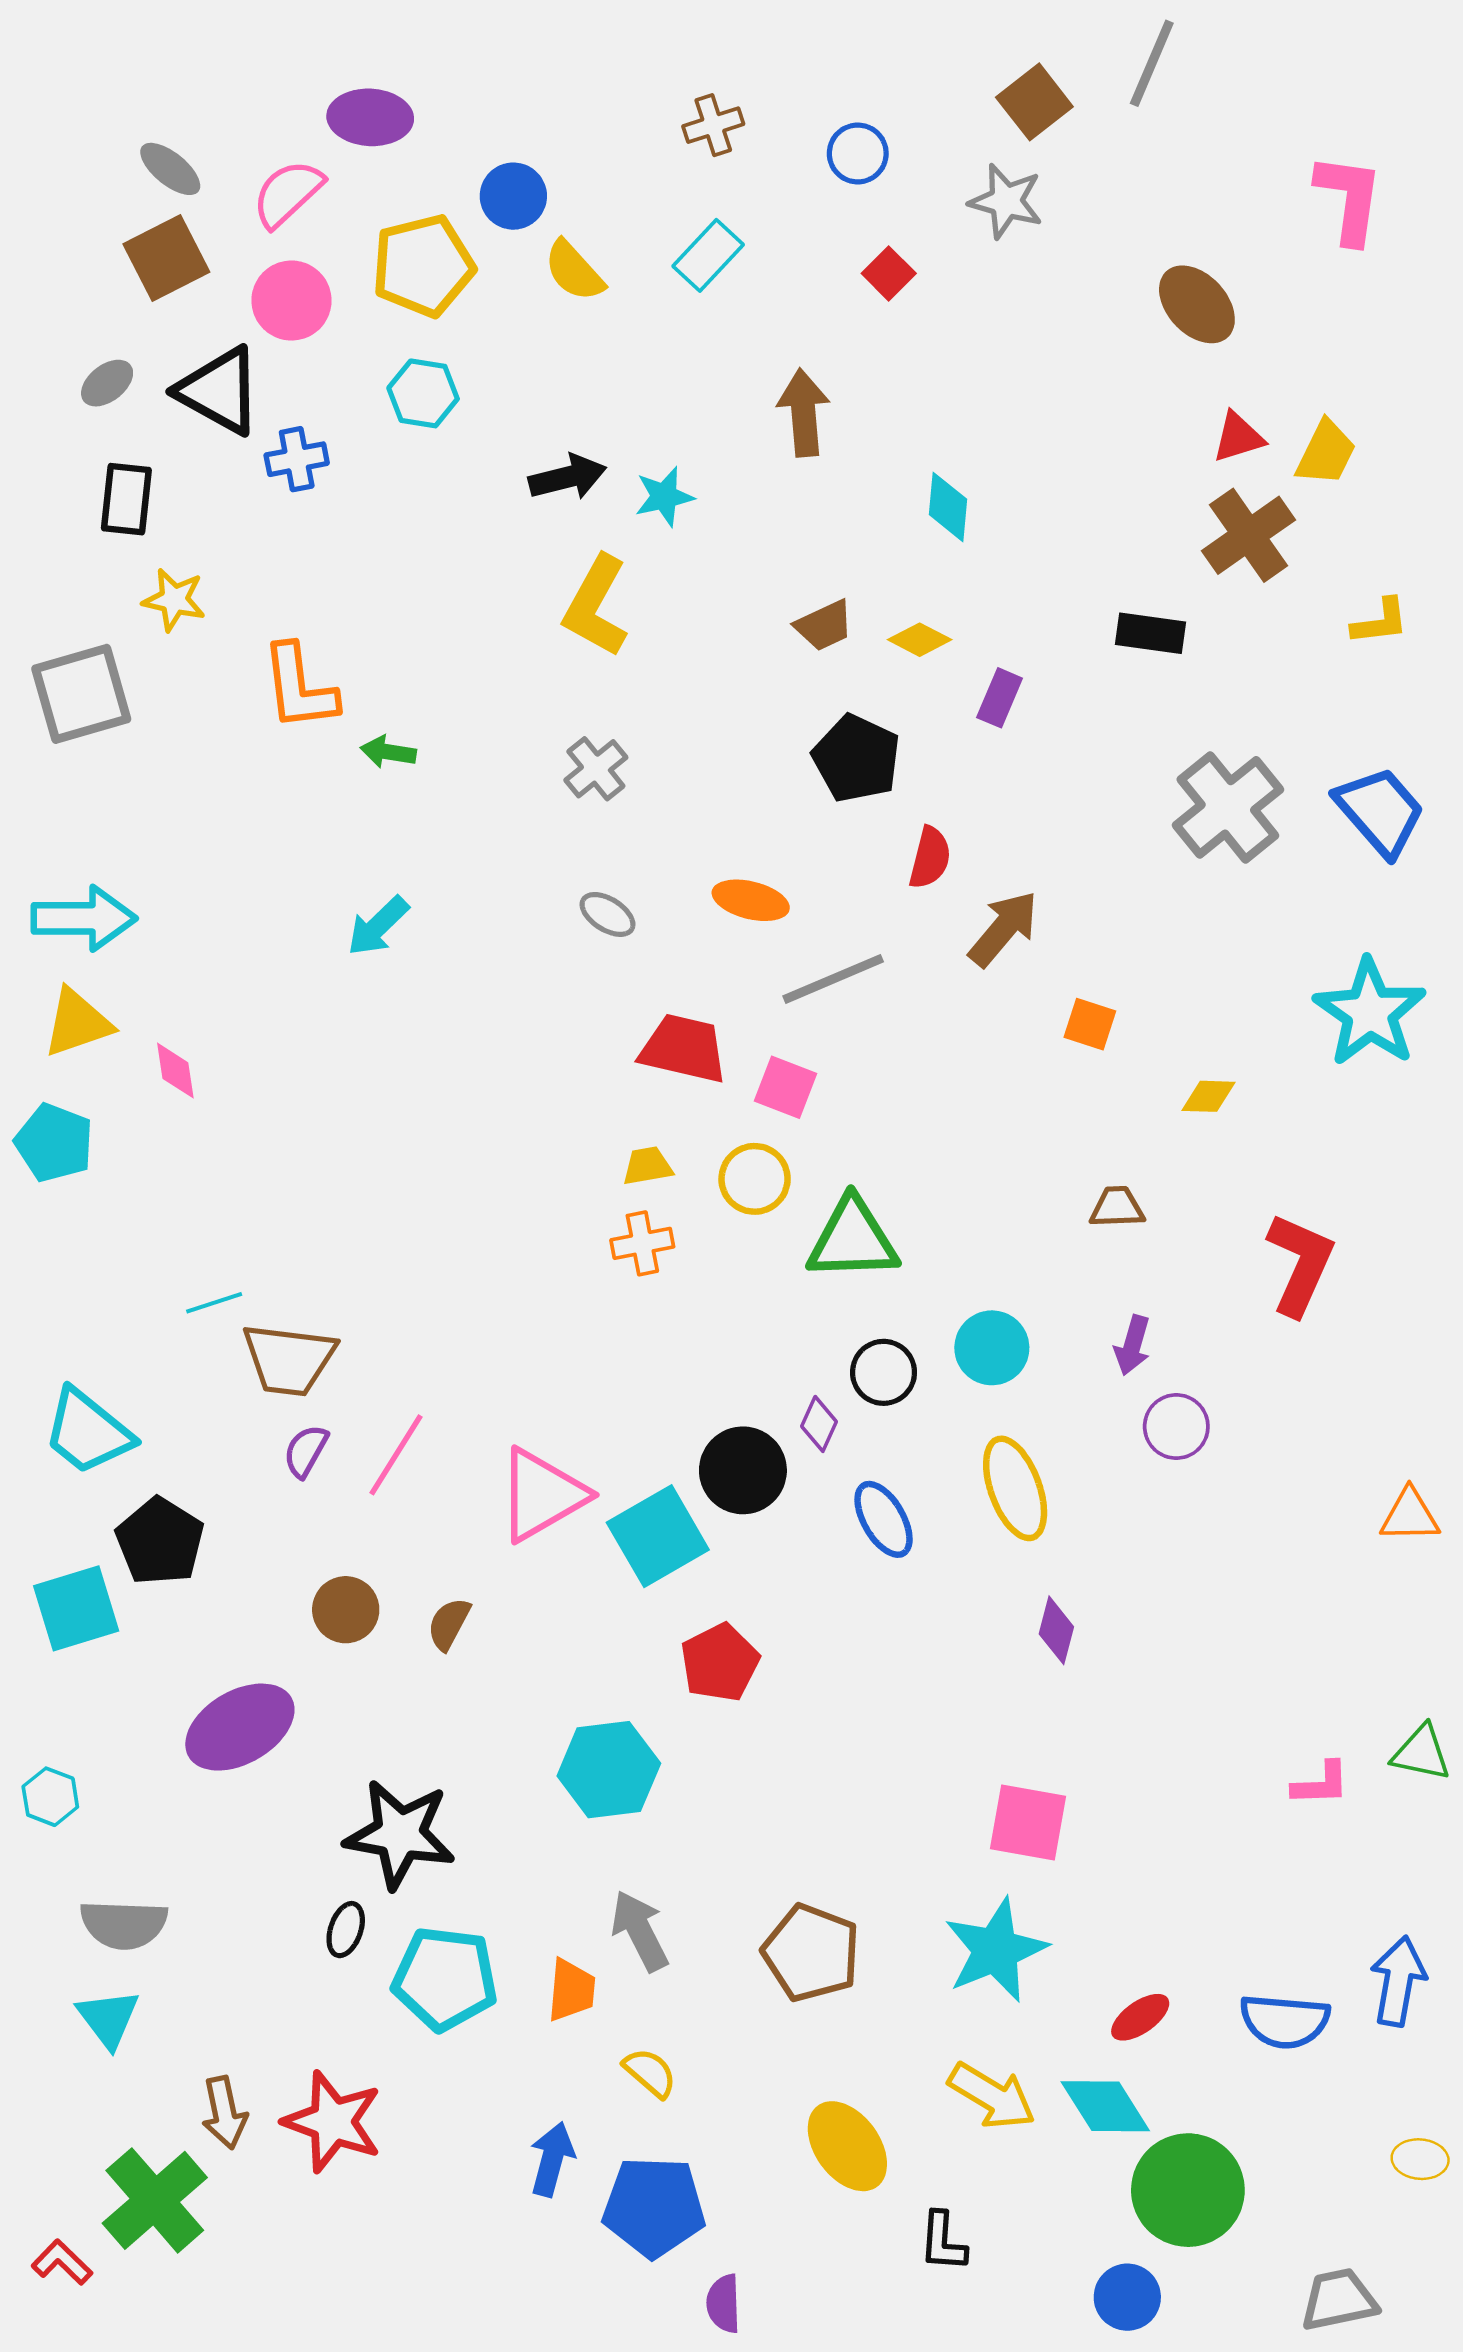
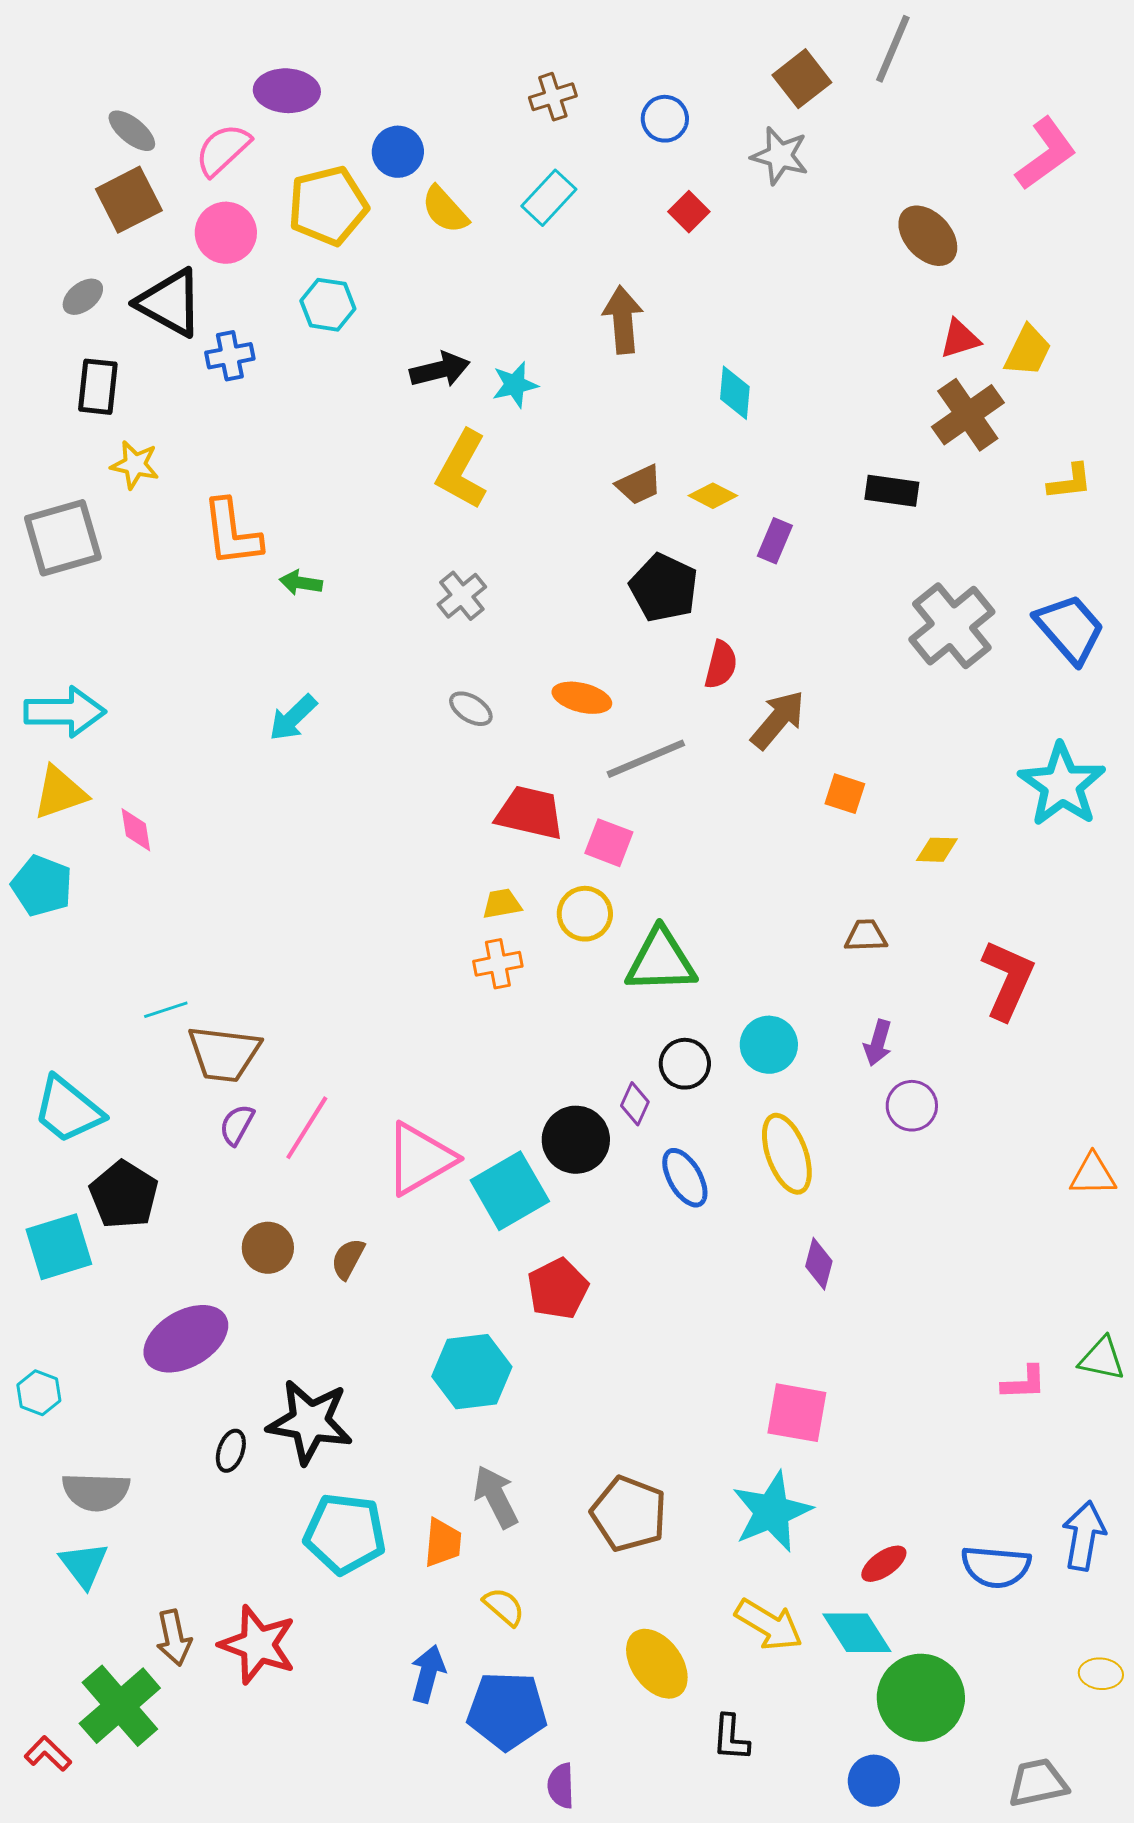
pink L-shape: (1349, 199) -> (1046, 154), turned 46
black ellipse: (346, 1930) -> (231, 1451), moved

